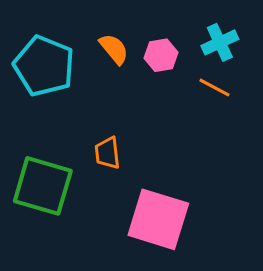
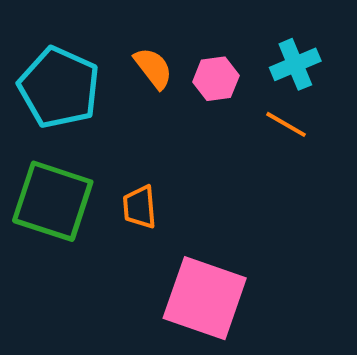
green square: (43, 186) -> (53, 201), moved

